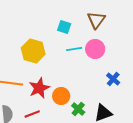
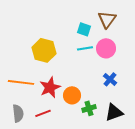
cyan square: (64, 27) -> (84, 29), moved
blue cross: (113, 79) -> (110, 79), moved
green cross: (78, 109) -> (89, 108), turned 32

